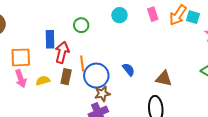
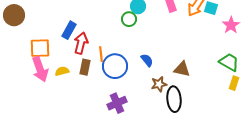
green circle: (81, 25) -> (129, 19), moved
blue rectangle: (50, 39) -> (69, 30), turned 30
pink arrow: (21, 79) -> (40, 69), size x1.4
brown star: (102, 94) -> (159, 84), moved

